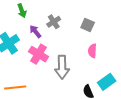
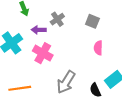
purple arrow: (35, 32) -> (39, 30), turned -48
gray arrow: (62, 67) -> (66, 82), moved, turned 35

